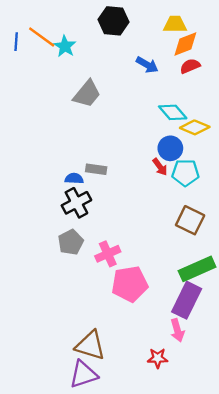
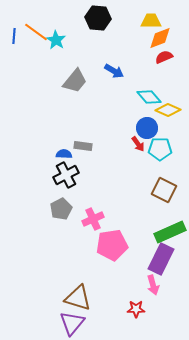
blue arrow: (147, 65) -> (114, 71), moved
purple triangle: (83, 374) -> (72, 323), turned -32

